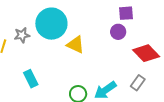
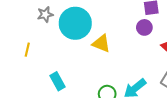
gray star: (22, 35) -> (45, 14), moved

